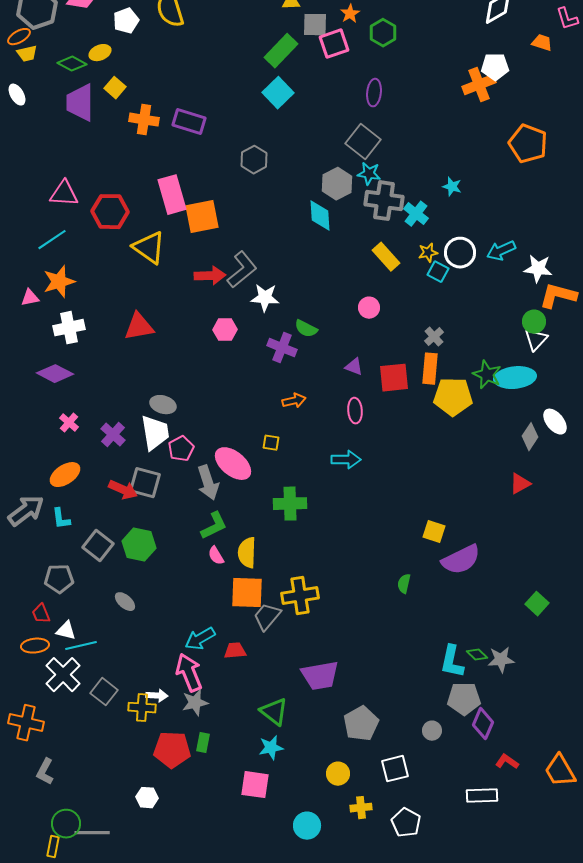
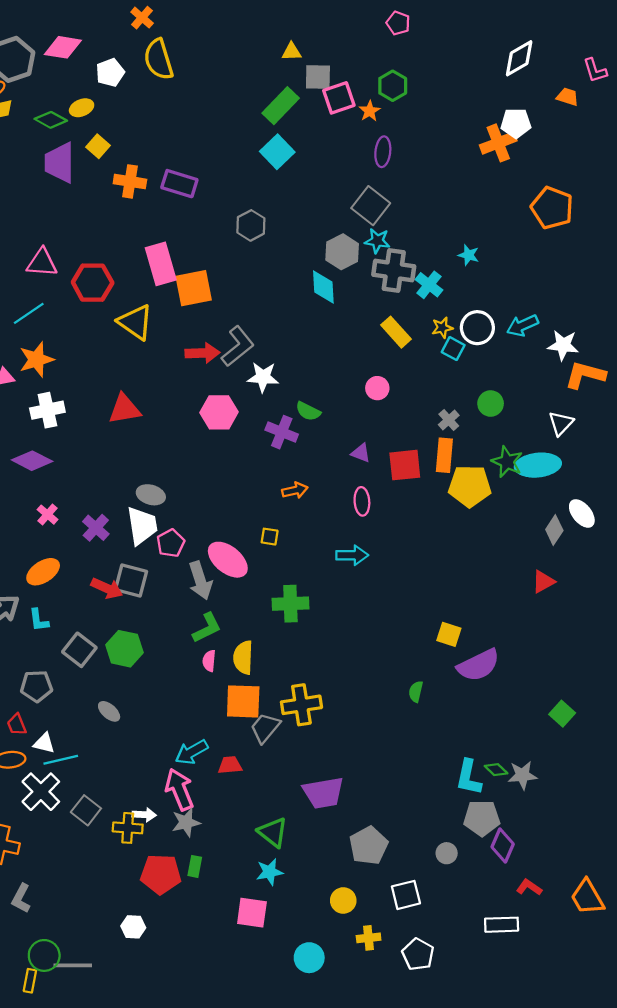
orange star: (350, 14) -> (370, 111), moved
green circle: (534, 322) -> (491, 404), moved
pink hexagon: (225, 330) -> (219, 412), size x1.4
pink semicircle: (216, 556) -> (209, 661), turned 36

